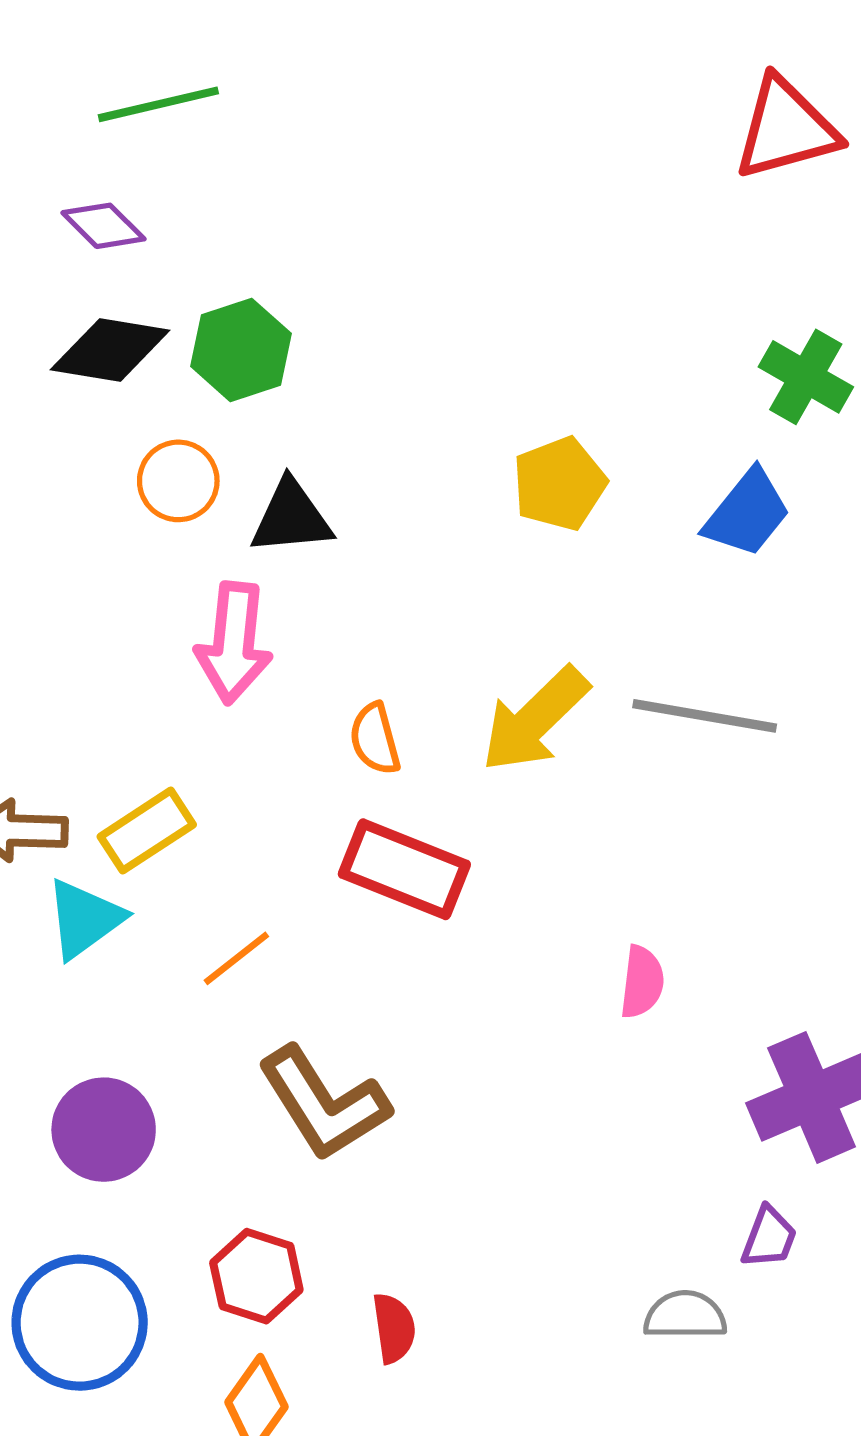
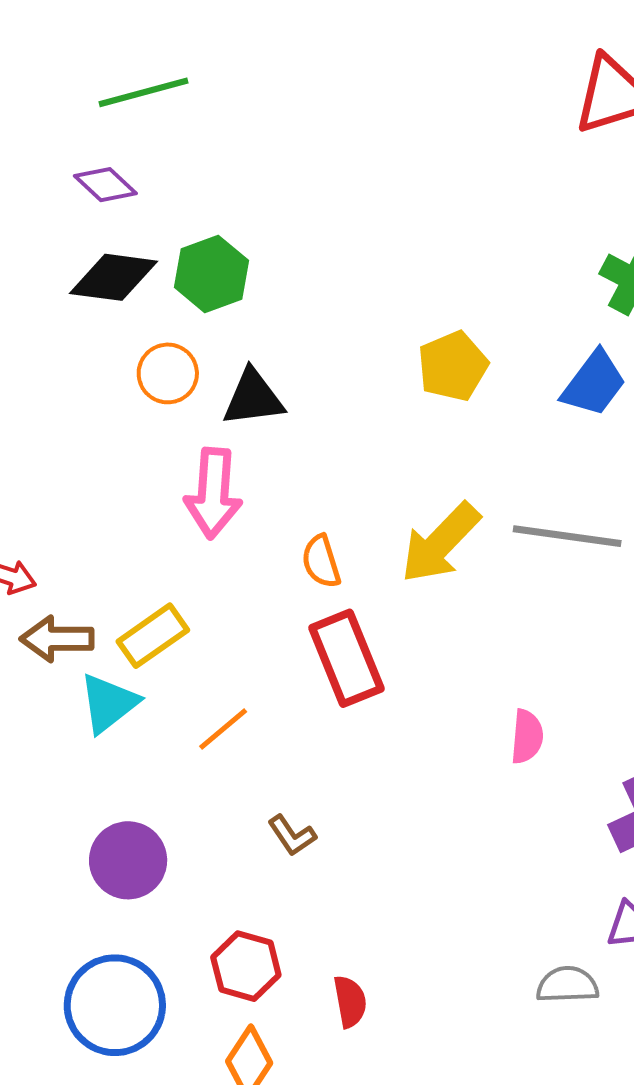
red rectangle: (404, 869) -> (346, 658), turned 48
brown L-shape: (324, 1104) -> (292, 835), size x0.5

